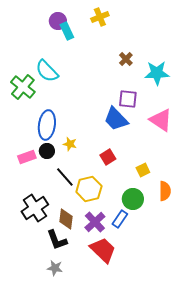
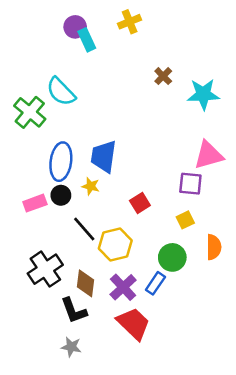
purple square: (128, 99) -> (190, 184), moved
blue trapezoid: (116, 119) -> (104, 156), moved, turned 52
pink triangle: (161, 120) -> (209, 155), turned -50

